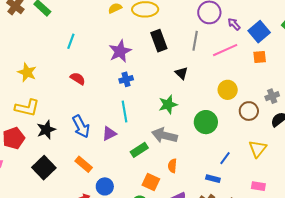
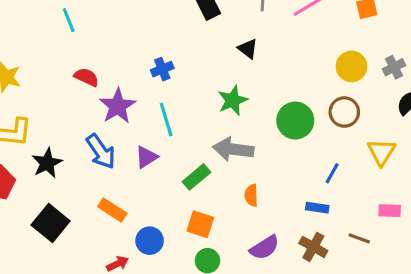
cyan line: (71, 41) -> (69, 20), turned -35
purple star: (120, 51) -> (117, 106), moved
yellow circle: (228, 90) -> (351, 66), moved
brown circle: (249, 111) -> (344, 112), moved
orange square: (151, 182) -> (200, 224), moved

